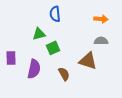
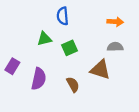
green square: (53, 48) -> (70, 48), moved
purple rectangle: (11, 58) -> (12, 66), turned 32

